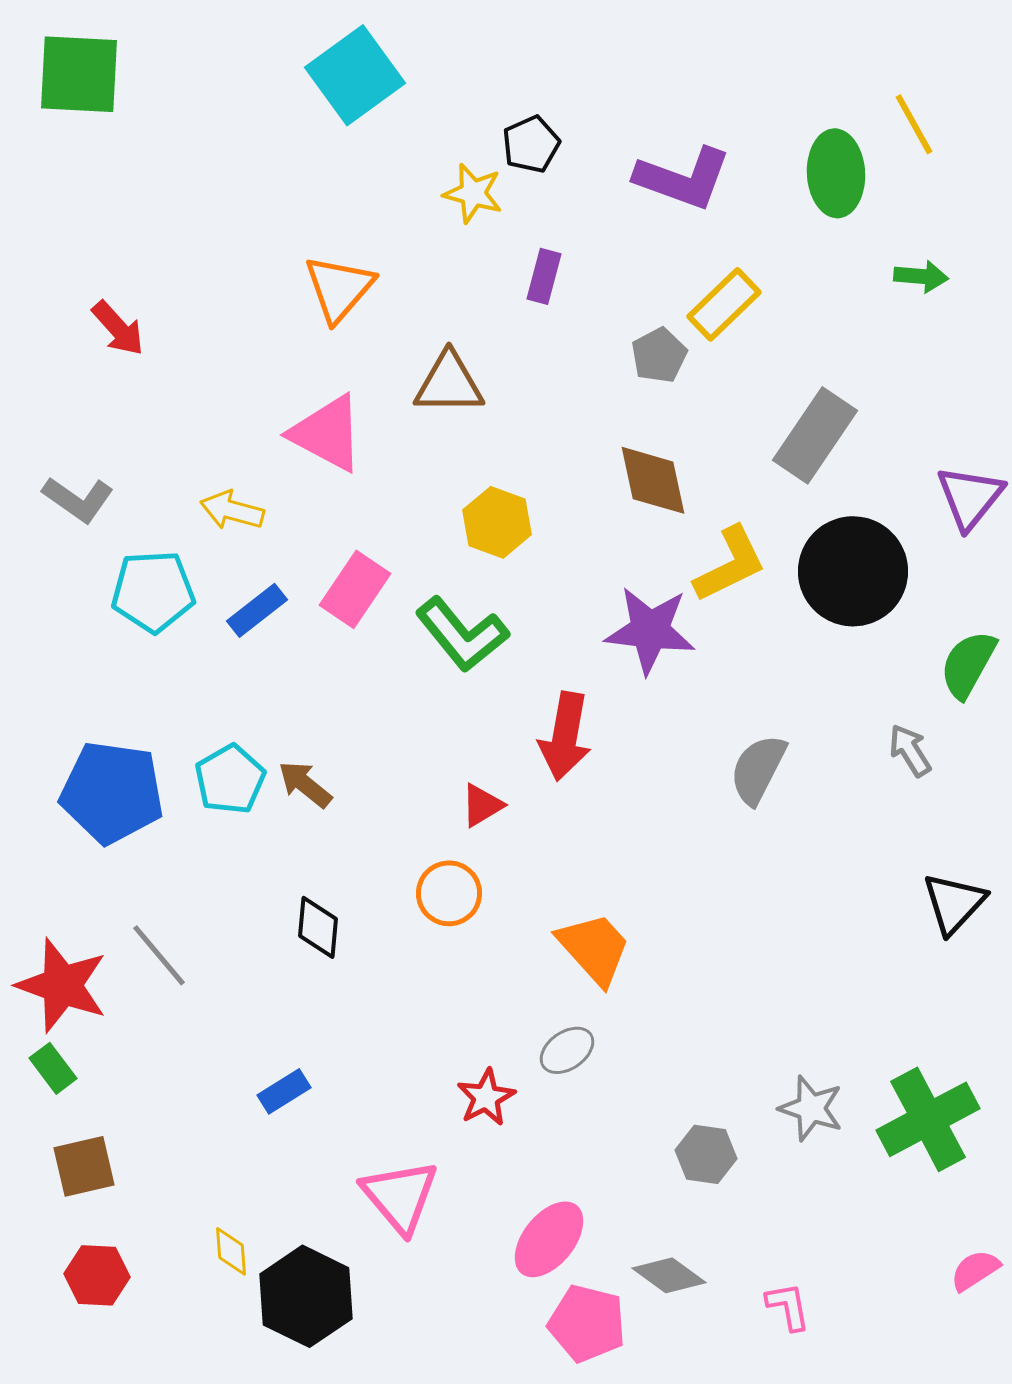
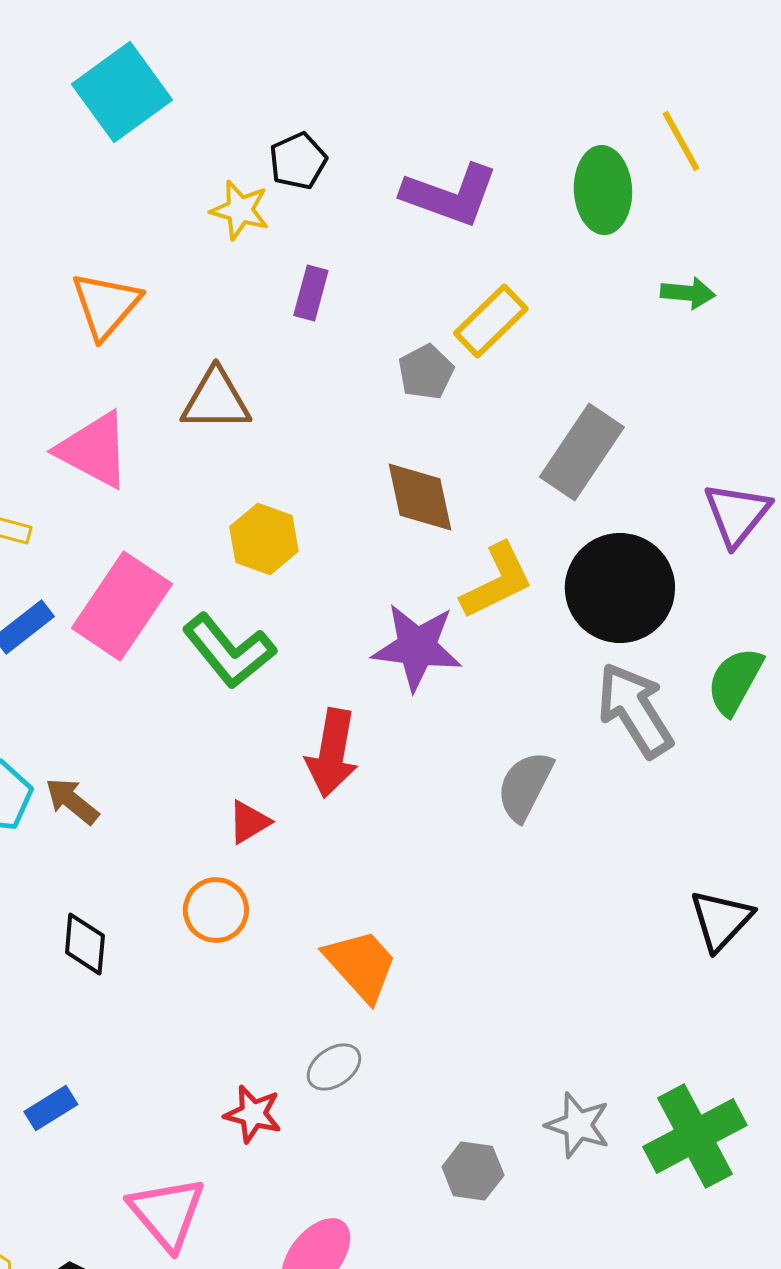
pink rectangle: (355, 589) -> (122, 606), size x1.4
gray arrow: (910, 750) -> (635, 710), moved, size x1.8
red star: (486, 1097) -> (253, 1114), turned -30

